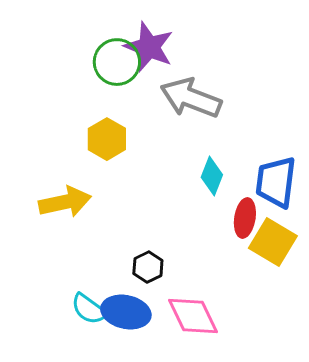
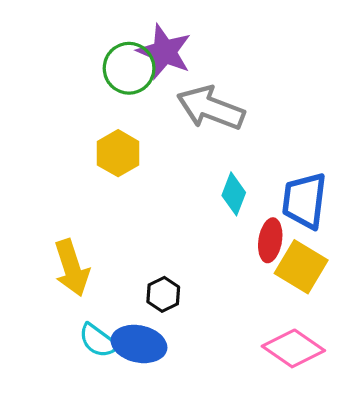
yellow arrow: (65, 202) -> (72, 268), moved, turned 84
pink diamond: (193, 316) -> (293, 348), moved, turned -30

